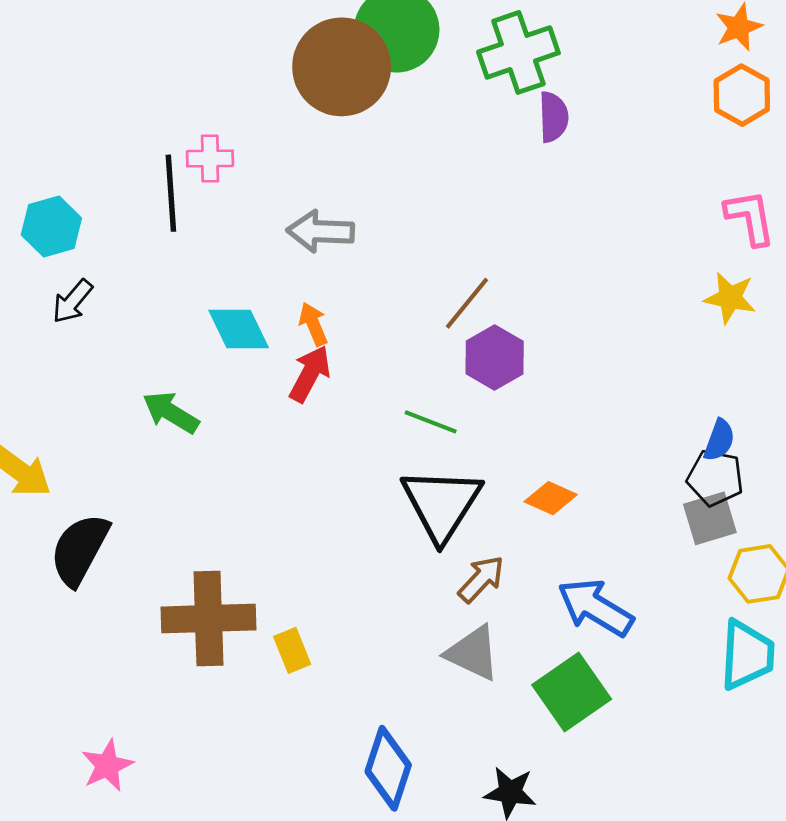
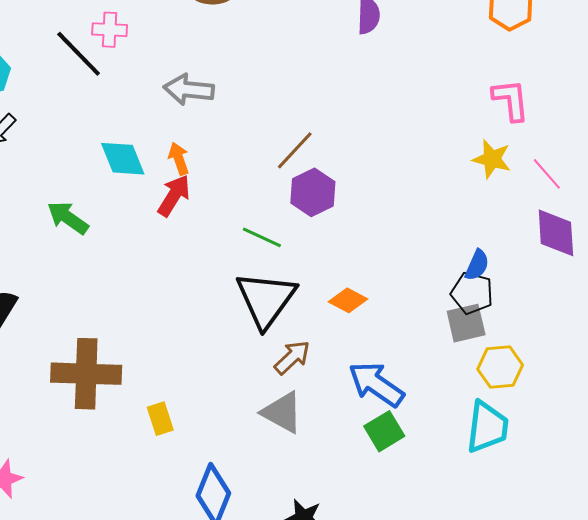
black line: (171, 193) -> (79, 54), turned -44
yellow rectangle: (292, 650) -> (160, 419), moved
green square: (572, 692) -> (384, 431), moved, size x0.7

